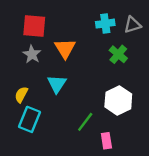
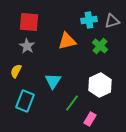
orange triangle: (65, 48) -> (67, 41), moved, turned 48
cyan triangle: (57, 84) -> (53, 81), moved
yellow semicircle: (21, 95) -> (16, 71), moved
pink rectangle: (106, 141) -> (90, 119), turned 40

